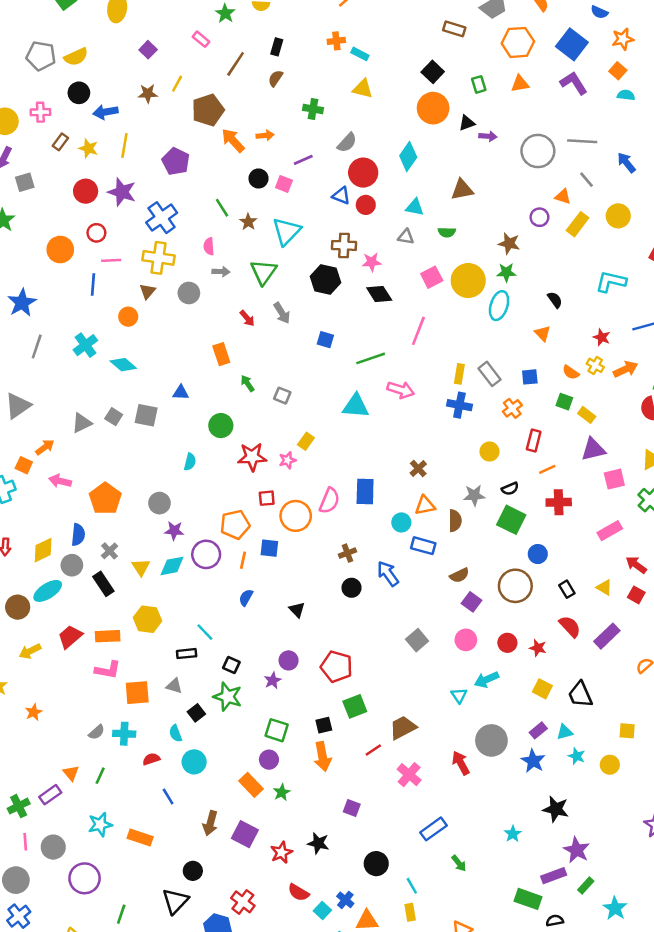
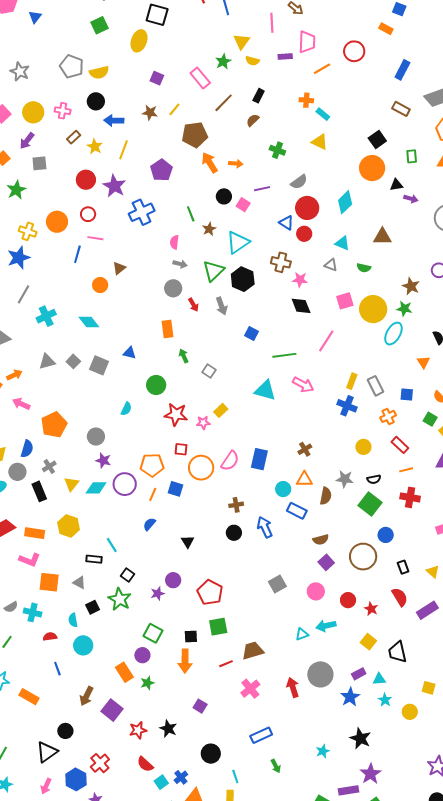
pink rectangle: (201, 39) -> (200, 78), size x1.5
purple square: (148, 50) -> (157, 78), turned -32
yellow cross: (159, 258) -> (28, 231), moved, size x0.7
black hexagon: (325, 279) -> (243, 279), moved
gray circle: (189, 293) -> (173, 288), moved
cyan cross: (85, 345) -> (46, 316), moved
red rectangle: (534, 440) -> (400, 445), turned -72
cyan triangle: (459, 696) -> (302, 634), turned 32

